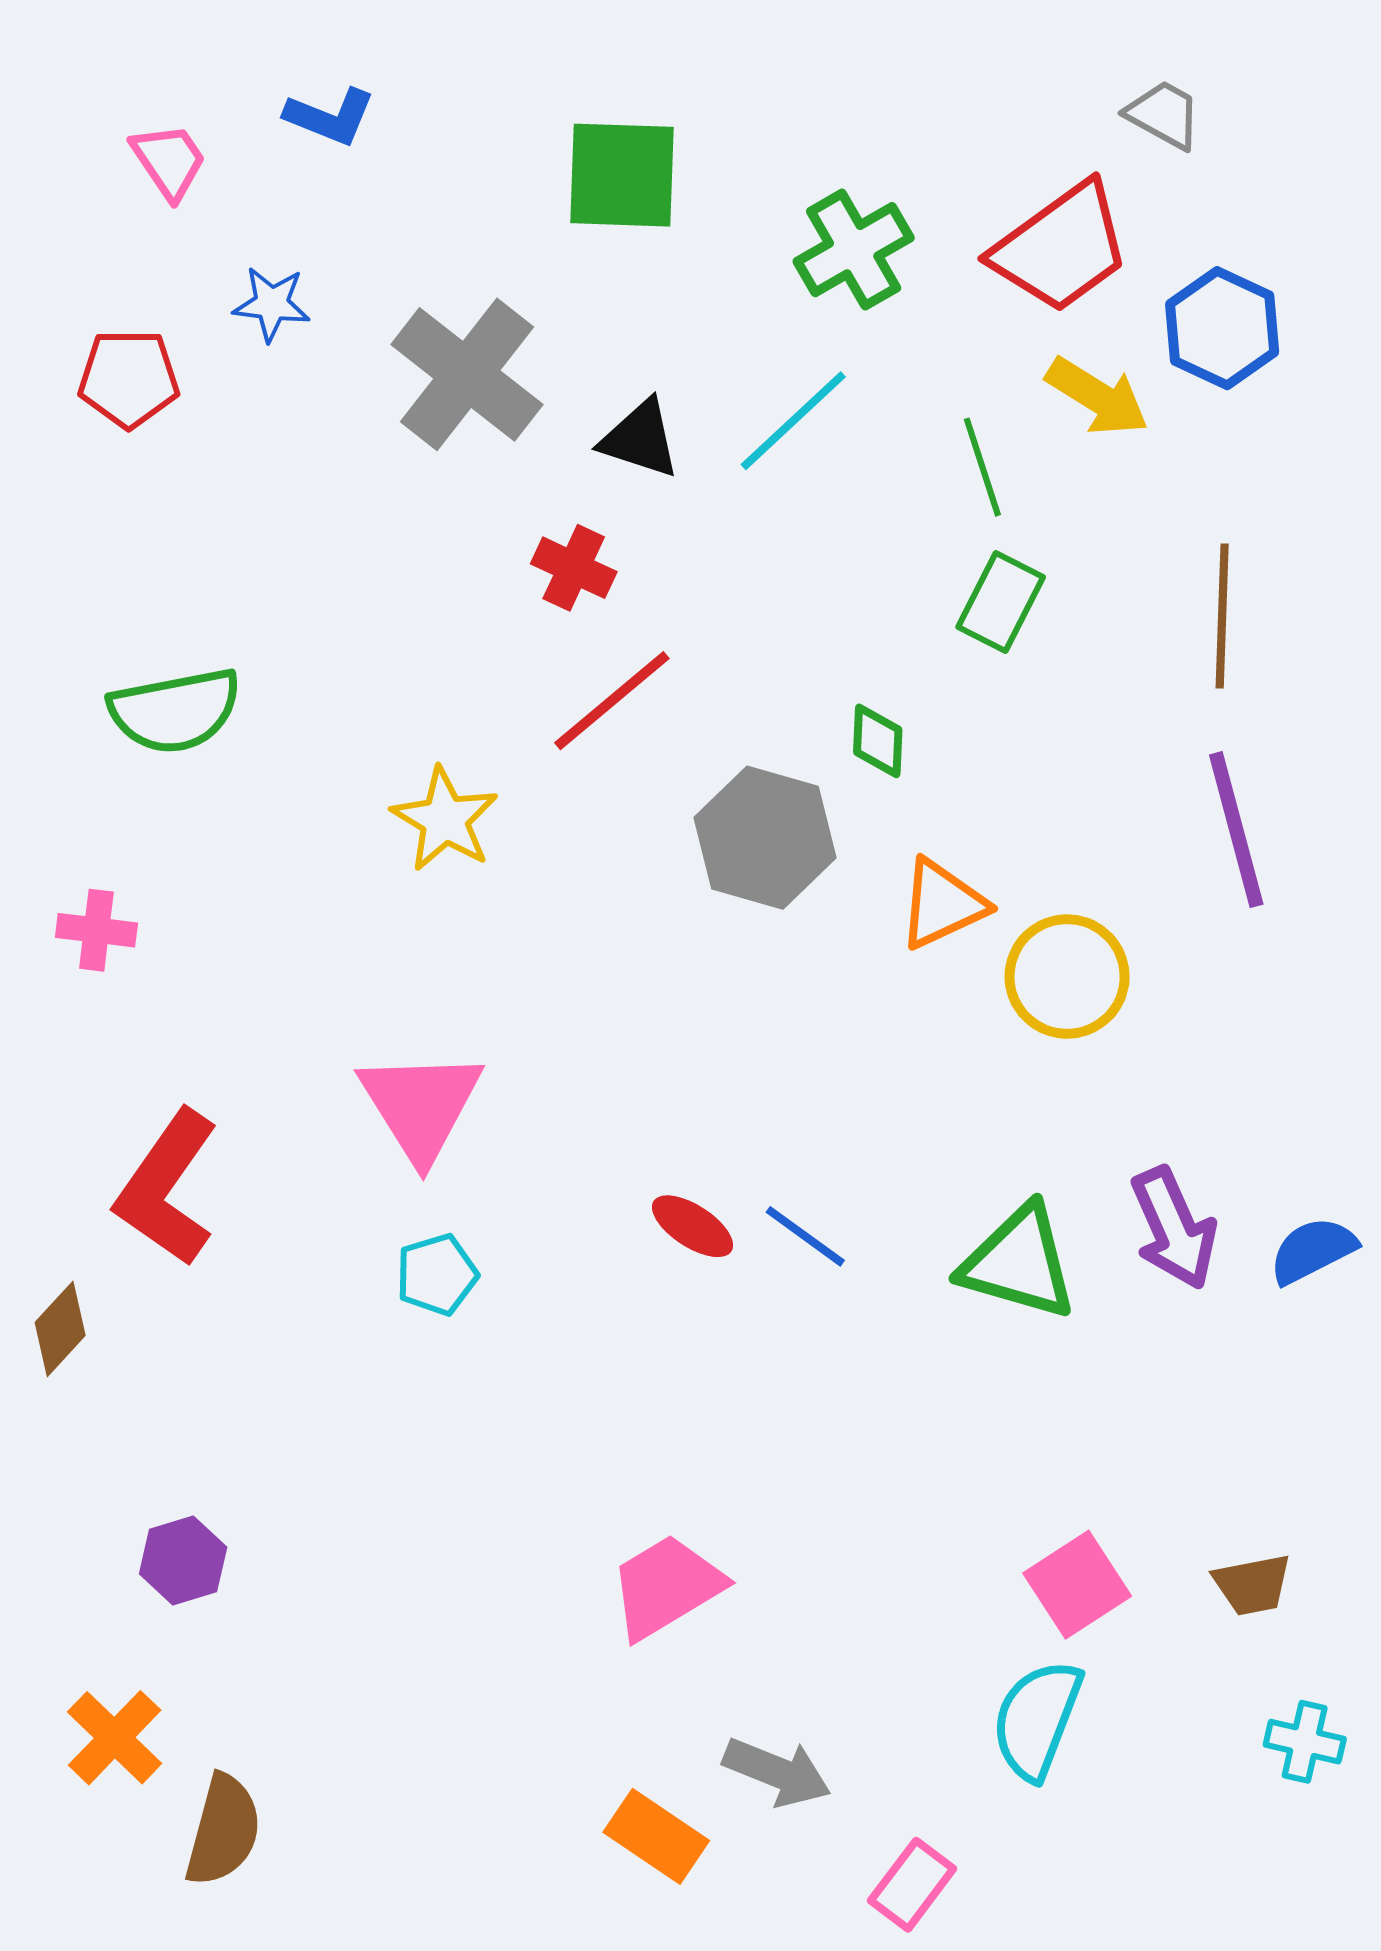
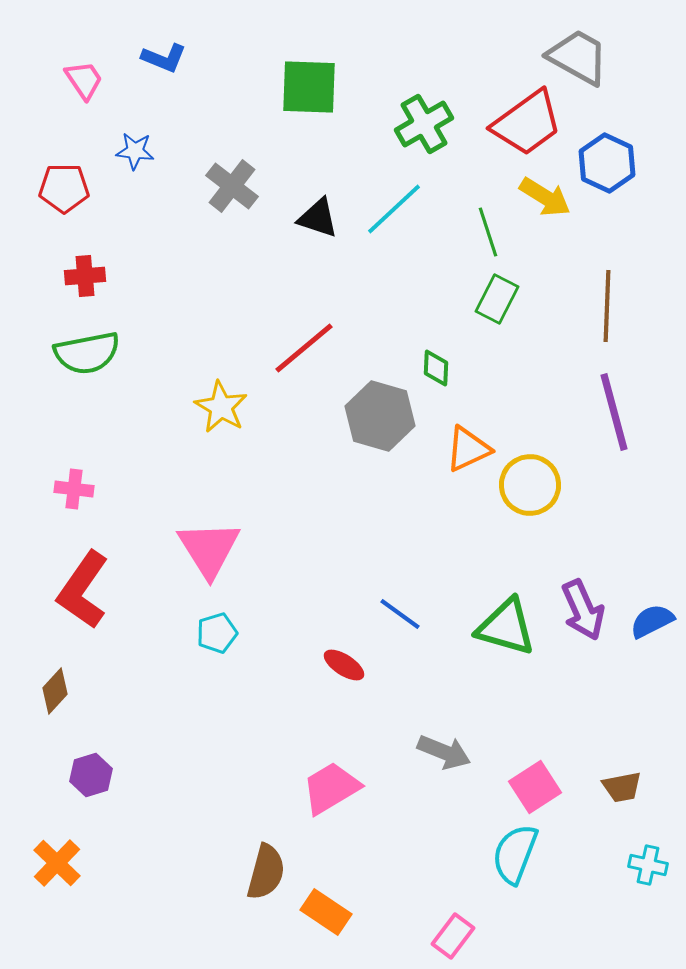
gray trapezoid: (1164, 115) -> (578, 57), size x1.6
gray cross: (467, 374) -> (232, 186), size x0.7
red cross: (574, 568) -> (85, 276), moved, turned -30
pink cross: (96, 930) -> (74, 489), moved
red ellipse: (693, 1226) -> (344, 665), moved
brown diamond: (60, 1329) -> (55, 691), moved
gray arrow: (777, 1772) -> (444, 752), moved
brown semicircle: (223, 1830) -> (266, 872), moved

